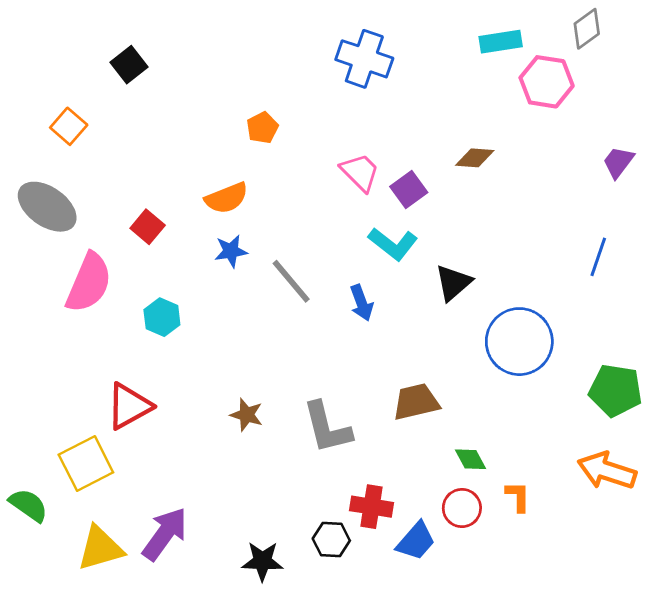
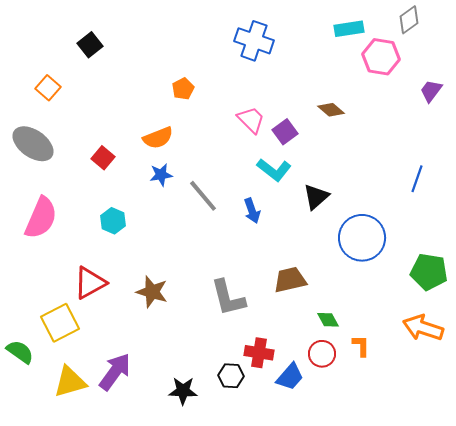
brown diamond: (475, 158) -> (331, 110), turned 36
purple trapezoid: (618, 162) -> (431, 91), moved
pink semicircle: (89, 283) -> (41, 218), moved
brown star: (247, 415) -> (152, 292), moved, size x1.4

